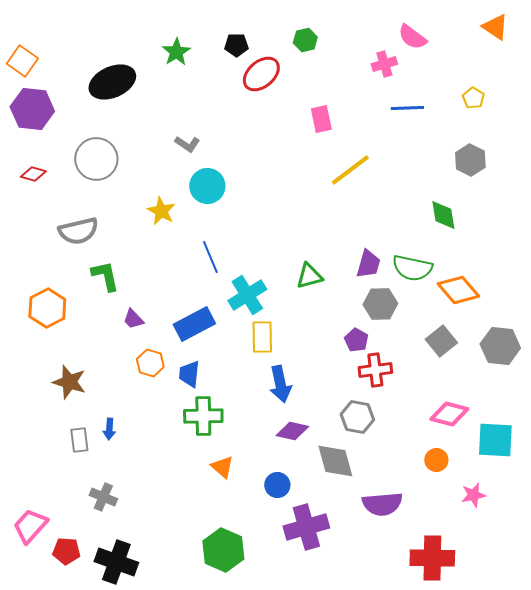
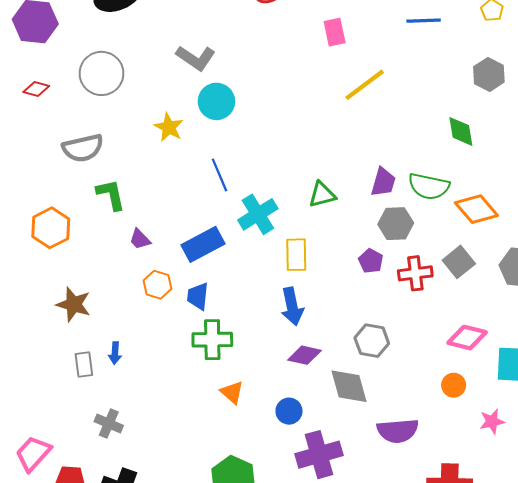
gray L-shape: (187, 144) -> (196, 58), size x1.5
yellow rectangle: (262, 337) -> (296, 255), moved
red cross: (375, 370) -> (415, 273), moved

